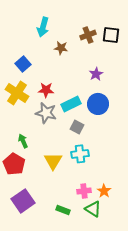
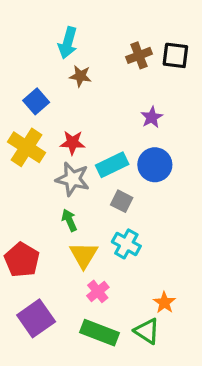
brown star: (61, 48) -> (80, 76), moved
green arrow: (23, 141) -> (69, 220), moved
cyan cross: (80, 154) -> (126, 244), turned 36
pink cross: (84, 191) -> (98, 291), moved, turned -32
green rectangle: (63, 210) -> (99, 333), size x1.6

